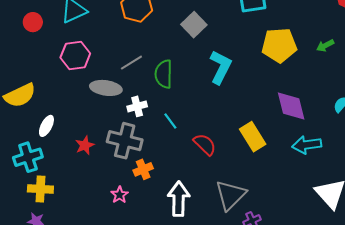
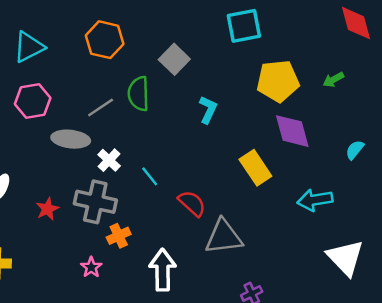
cyan L-shape: (221, 67) -> (208, 110), size x0.7
green semicircle: (164, 74) -> (139, 94), moved
white cross: (137, 106) -> (109, 160), turned -30
purple diamond: (291, 106) -> (292, 131), moved
yellow rectangle: (253, 137) -> (255, 168), moved
gray triangle: (231, 195) -> (224, 237), moved, turned 40

